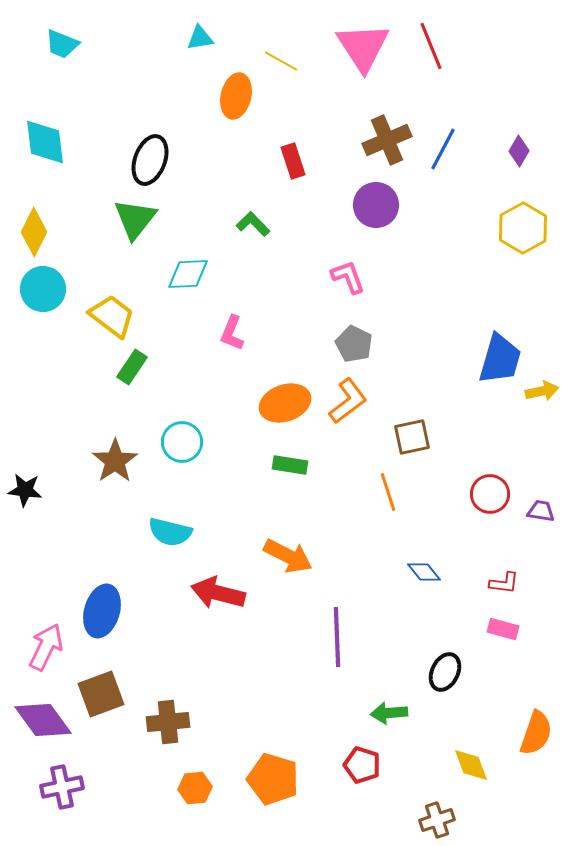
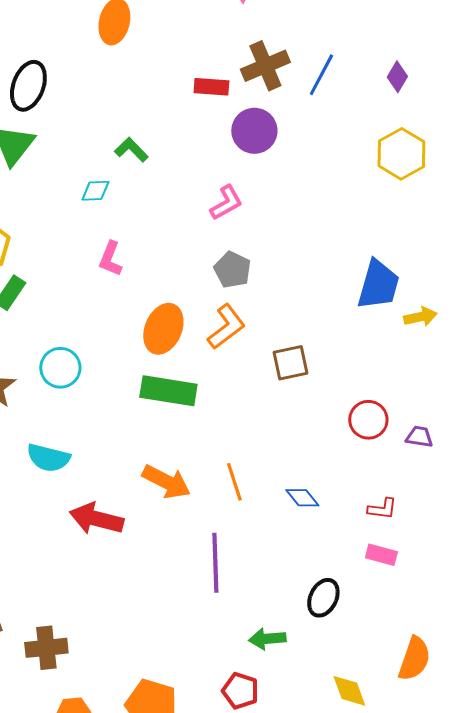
red rectangle: (293, 161) -> (211, 87), moved, turned -68
cyan diamond: (188, 274) -> (95, 191), moved, size x0.7
pink L-shape: (348, 277) -> (226, 203), turned 81
orange ellipse: (285, 403) -> (163, 329), turned -48
green rectangle: (290, 465) -> (168, 391), size x1.6
orange line: (388, 492) -> (234, 482), moved

